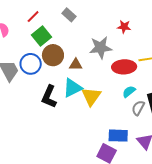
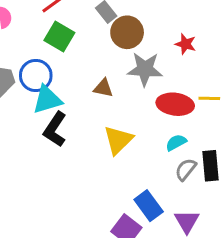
green square: (42, 36) -> (59, 36), turned -30
brown circle: (53, 55) -> (127, 32), moved
cyan triangle: (72, 88) -> (47, 100), moved
blue rectangle: (118, 136) -> (149, 206), turned 42

